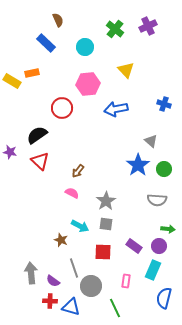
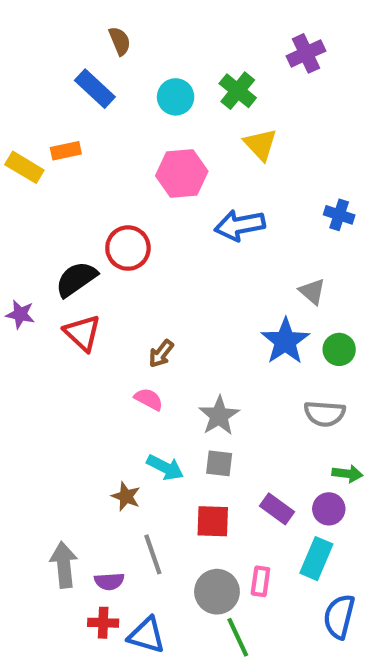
green cross: (115, 29) -> (238, 91), moved
red circle: (62, 108) -> (128, 248), moved
purple semicircle: (53, 281) -> (109, 581), turned -40
gray circle: (91, 286) -> (217, 592), moved

